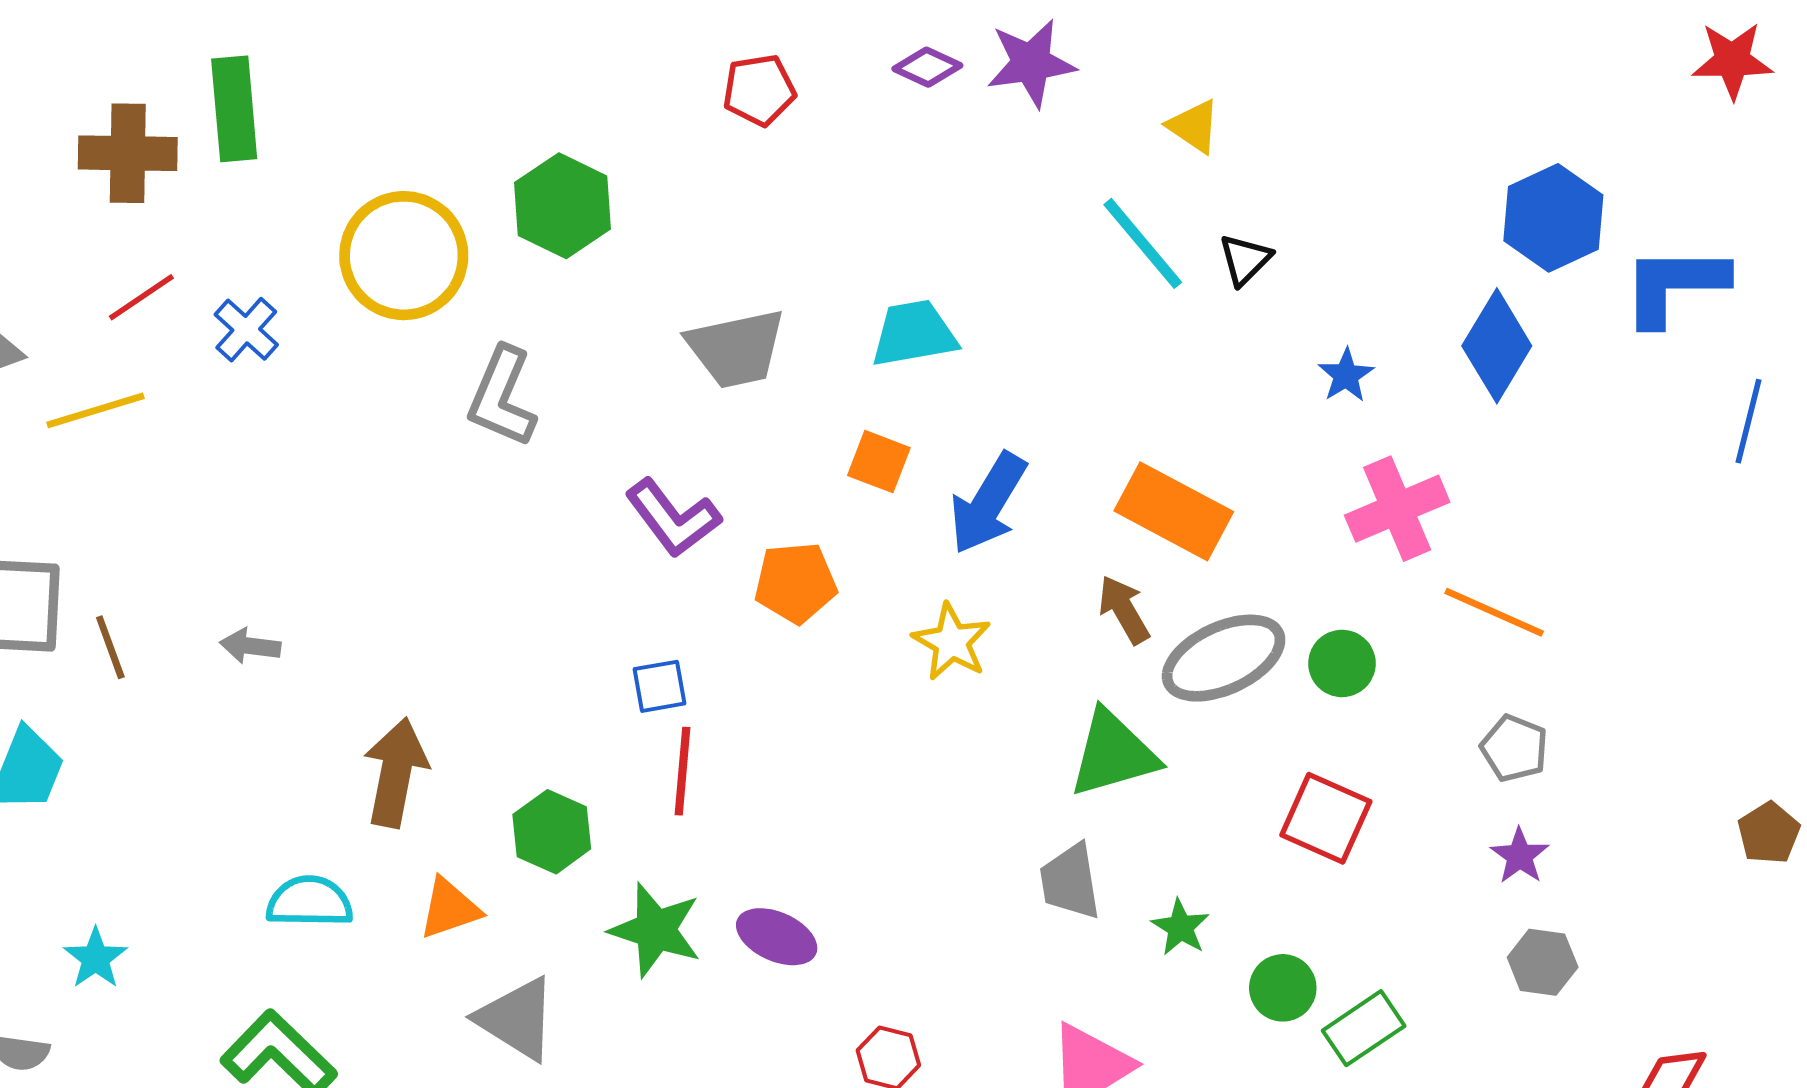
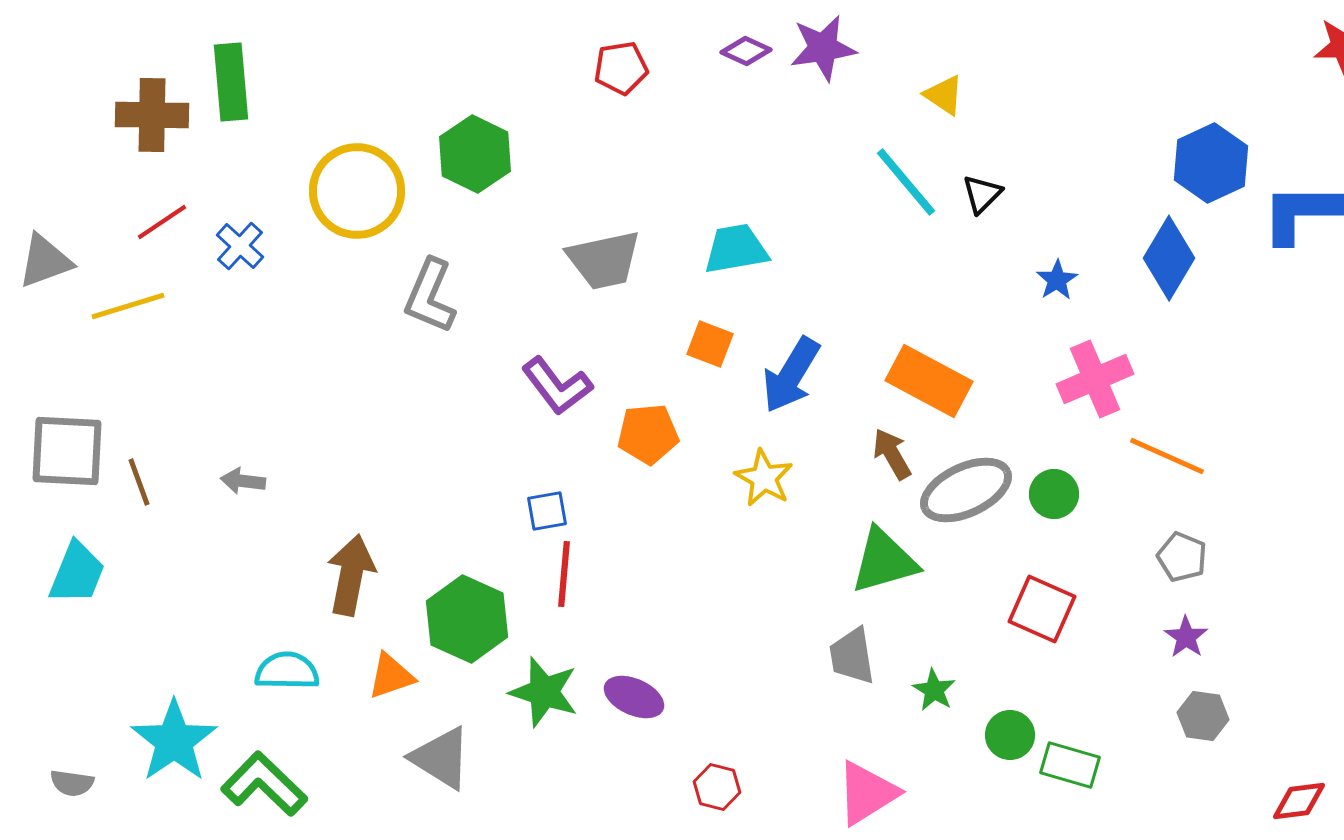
green hexagon: (552, 832) -> (467, 619), size x1.4
cyan star: (96, 958) -> (174, 741), moved, size x1.8
green rectangle: (1364, 1028) -> (1070, 765), turned 50

